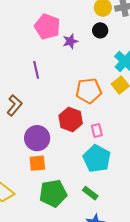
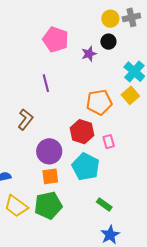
purple star: (70, 41) -> (89, 54), moved
cyan pentagon: (97, 159) -> (86, 167), moved
green pentagon: (53, 193) -> (48, 205), moved

